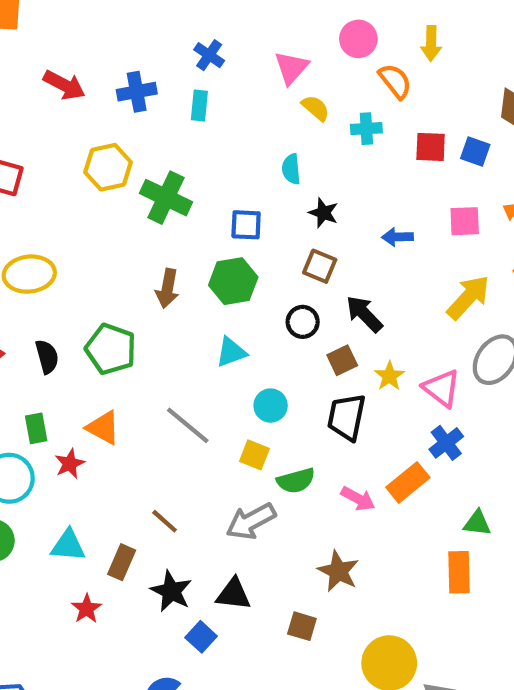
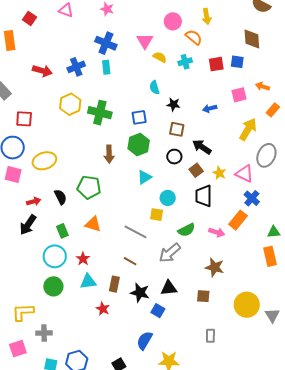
blue cross: (209, 55) -> (106, 43), size x1.5
gray line: (188, 425) -> (136, 232), moved
yellow square: (254, 455) -> (157, 215), moved
red star: (70, 464) -> (83, 259), moved

